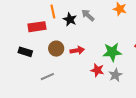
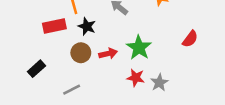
black star: (70, 19) -> (87, 26), moved
black rectangle: (25, 52) -> (36, 69), moved, turned -56
green star: (112, 52) -> (139, 48), moved, turned -30

